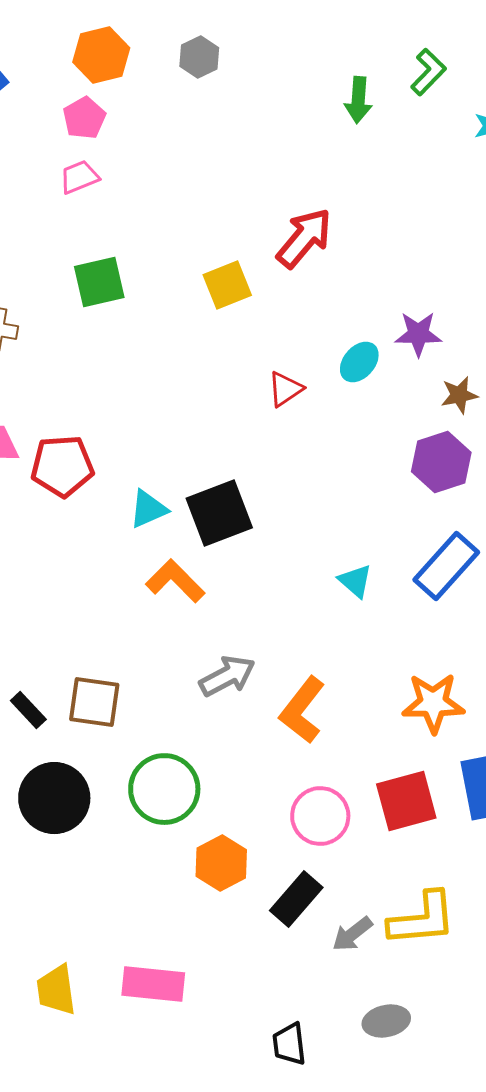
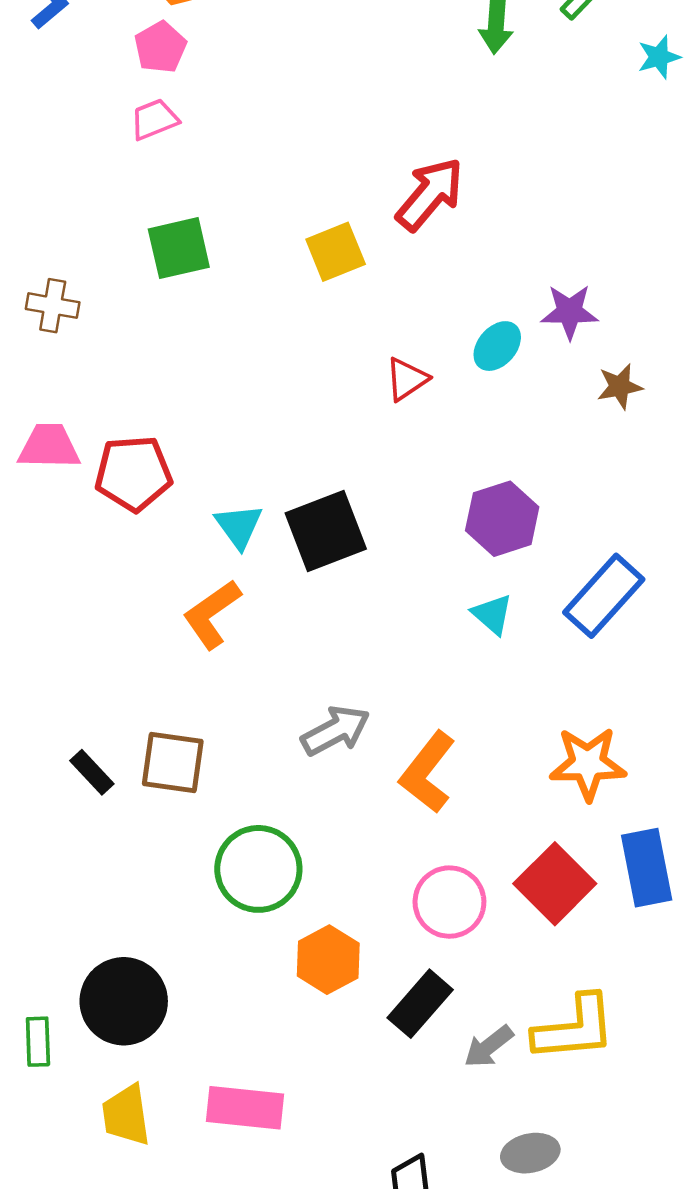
purple hexagon: (441, 462) -> (502, 519), moved
cyan triangle: (148, 509) -> (239, 526), turned -42
orange L-shape: (175, 581) -> (212, 614), moved, turned -80
black circle: (54, 798) -> (124, 1001), moved
red square: (406, 801) -> (555, 884), turned -30

